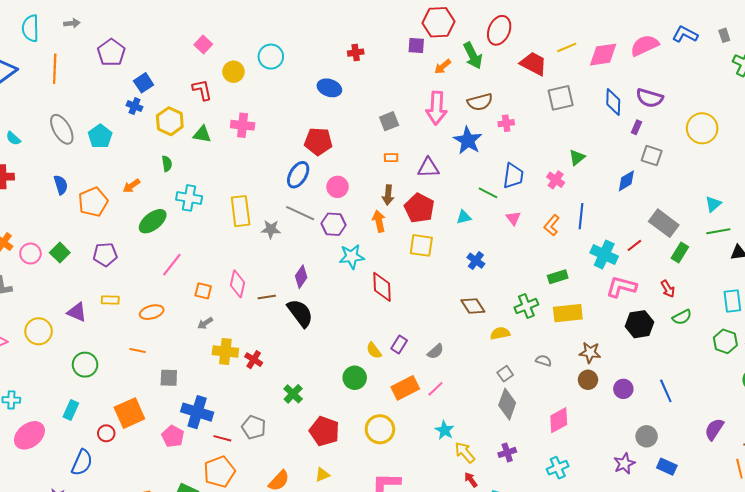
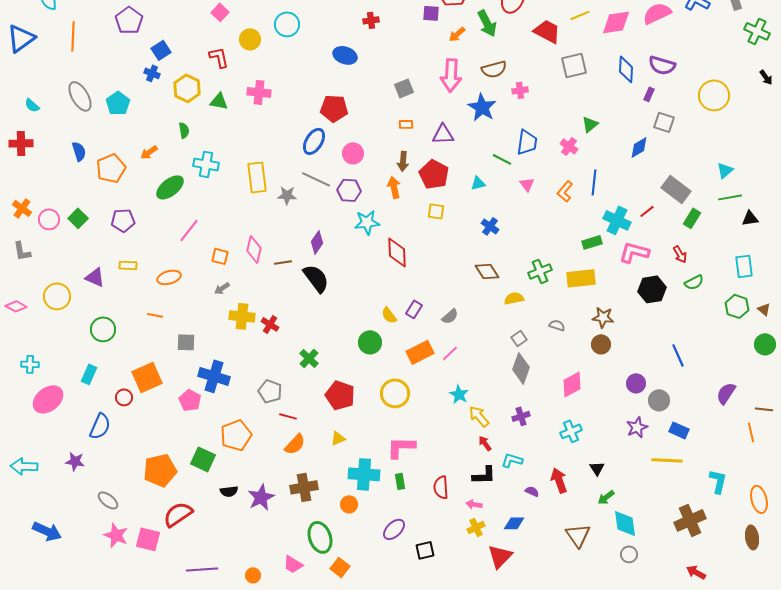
yellow square: (421, 245) -> (436, 211), size x0.7
green rectangle: (558, 277) -> (592, 242), moved
purple circle: (623, 389) -> (636, 383), moved
red line: (222, 438) -> (288, 416), moved

